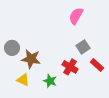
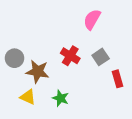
red rectangle: (97, 65) -> (118, 79), turned 32
red cross: (70, 67) -> (70, 56), moved

